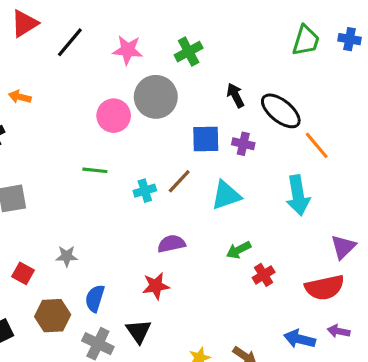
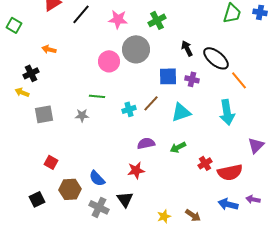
green arrow: (239, 250) -> (178, 147), moved
gray star: (67, 256) -> (82, 115), moved
red semicircle: (325, 287) -> (230, 172), moved
blue semicircle: (95, 298) -> (97, 178), turned -60

